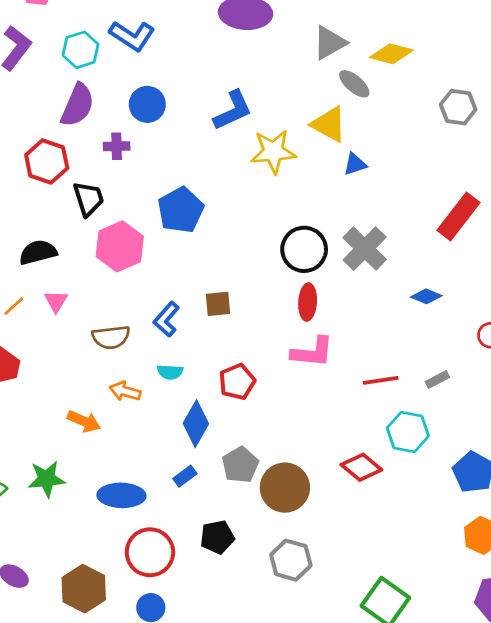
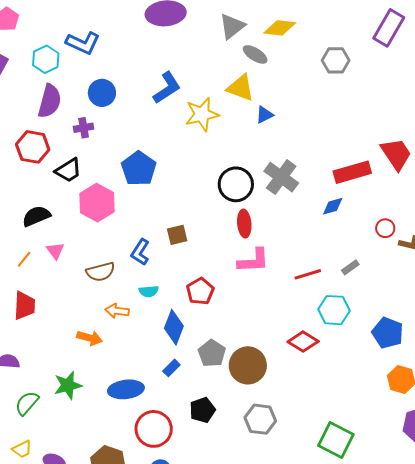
black trapezoid: (89, 199) -> (68, 170), turned 84
red rectangle: (458, 216) -> (352, 172), moved, turned 45
blue diamond: (426, 296) -> (333, 206), turned -30

